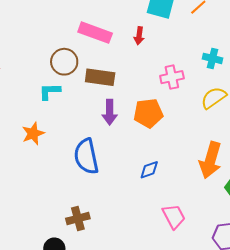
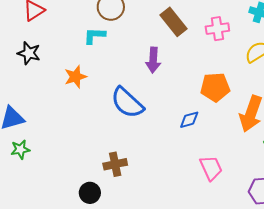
brown rectangle: (100, 77) -> (174, 22), moved, turned 40
orange pentagon: (148, 113) -> (215, 87), moved
blue semicircle: (86, 156) -> (127, 103), turned -39

